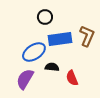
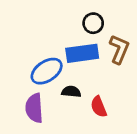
black circle: (45, 17) -> (93, 23), moved
purple semicircle: (25, 79) -> (34, 108), turned -35

